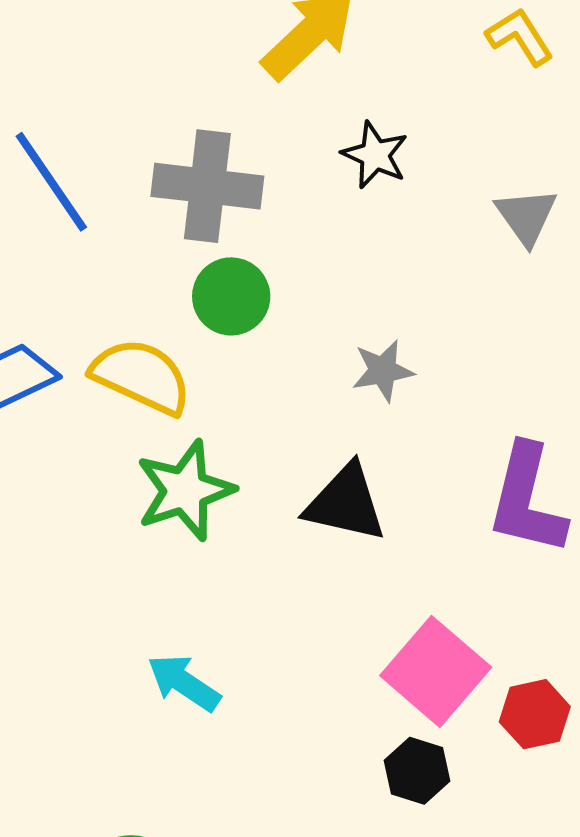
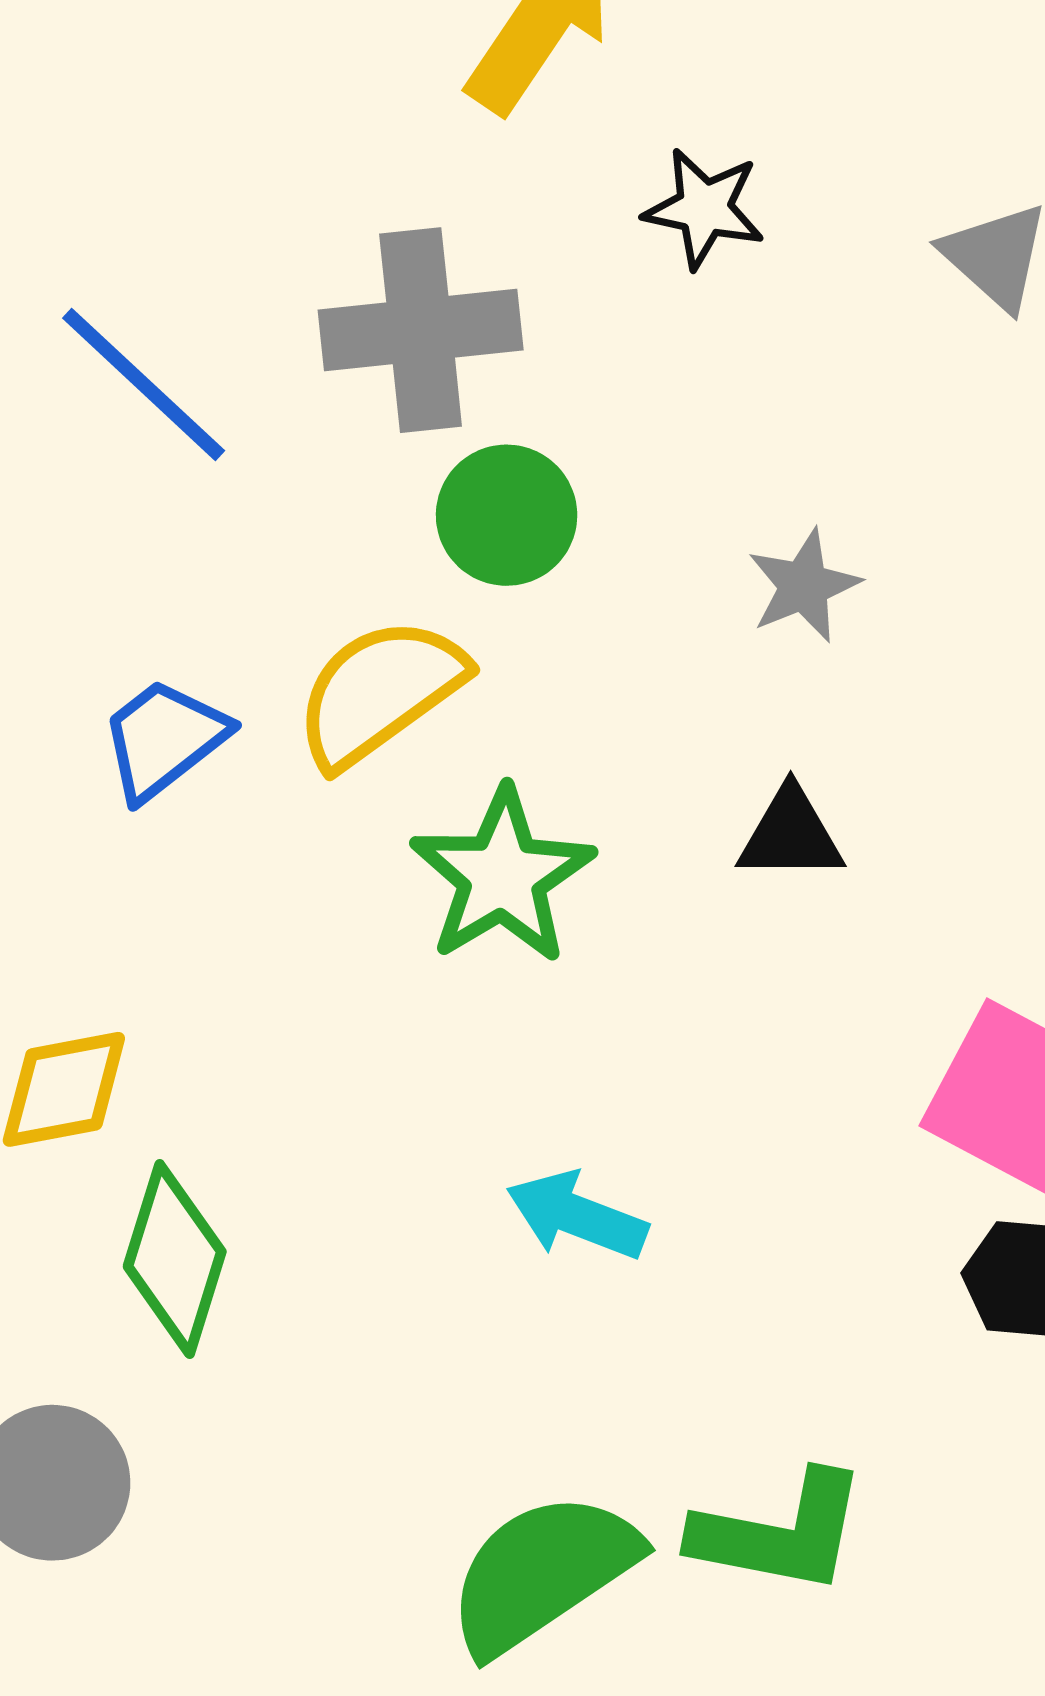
yellow semicircle: (141, 376) -> (380, 692), turned -48
black triangle: (346, 503) -> (791, 834), size x0.7

